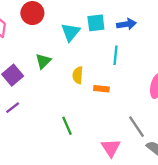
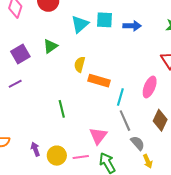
cyan line: (115, 55) -> (120, 97), moved
orange rectangle: (101, 89) -> (99, 81), size x1.5

